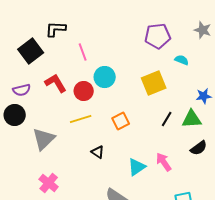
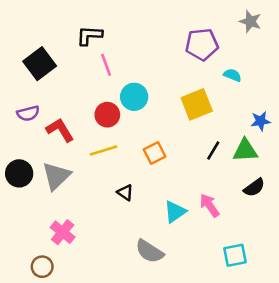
black L-shape: (56, 29) -> (89, 35), moved
gray star: (203, 30) -> (250, 21), moved
red L-shape: (56, 83) -> (60, 130), moved
black circle: (15, 115) -> (19, 173), moved

